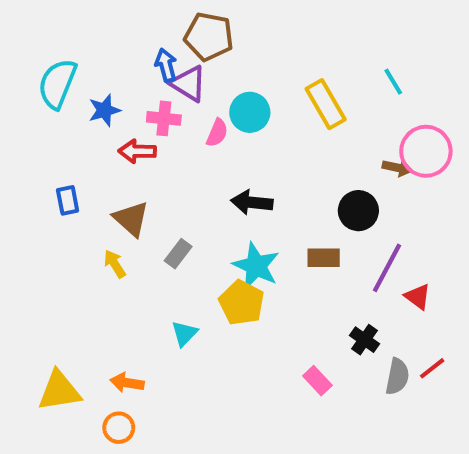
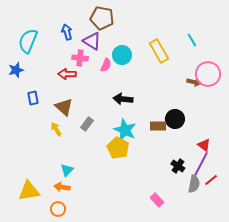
blue arrow: (166, 65) -> (67, 32), moved
blue star: (104, 110) -> (16, 70), moved
black circle: (358, 211) -> (175, 119), moved
purple line: (387, 268) -> (201, 164), moved
cyan triangle: (184, 333) -> (67, 170), moved
pink rectangle: (317, 381) -> (157, 200), moved

